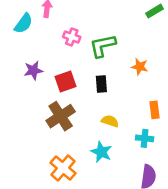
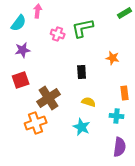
green L-shape: (103, 46) -> (83, 28), moved
purple star: (33, 70) -> (23, 50), moved
red square: (65, 82) -> (21, 80), moved
orange cross: (63, 168) -> (36, 123), moved, turned 30

